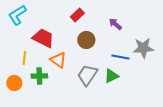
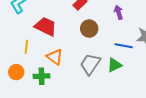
purple arrow: (115, 24) -> (119, 12), turned 32
orange triangle: (58, 60) -> (55, 57), moved
green cross: (39, 76) -> (42, 76), moved

